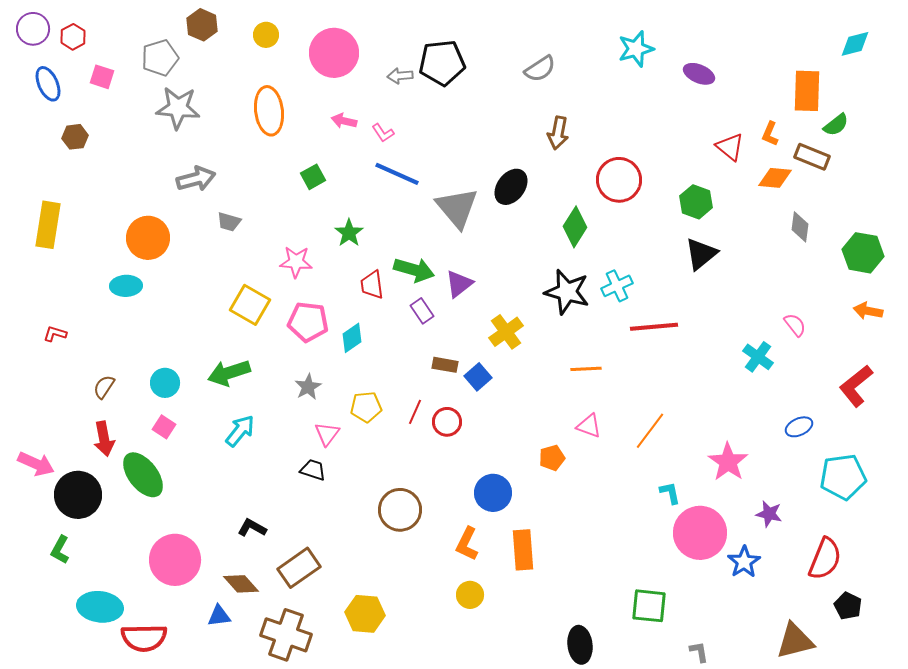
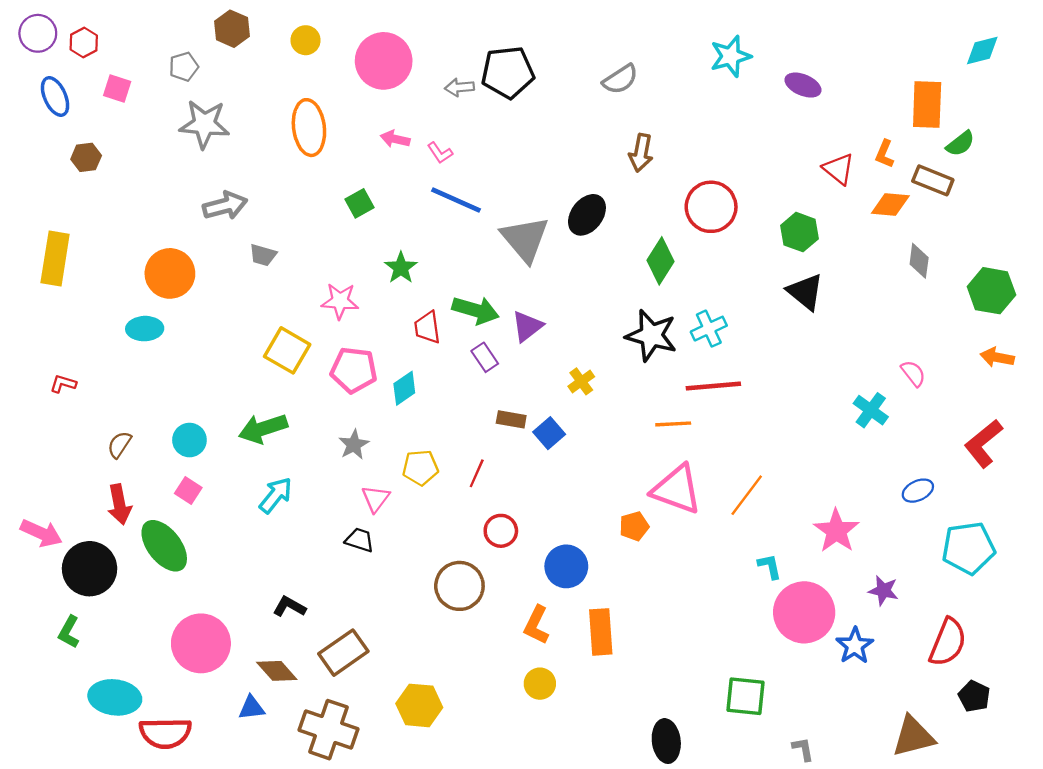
gray pentagon: (160, 58) -> (184, 67), size x0.7
black triangle: (701, 254) -> (805, 292), turned -42
red line: (654, 327) -> (713, 386), moved
yellow cross: (506, 332) -> (581, 381), size x0.7
red circle: (447, 422) -> (501, 531), moved
pink triangle: (589, 426) -> (677, 489), size x1.8

